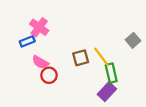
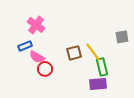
gray square: (133, 40) -> (122, 37), turned 32
blue rectangle: (27, 41) -> (25, 46), moved
purple rectangle: (107, 92) -> (98, 84), turned 42

